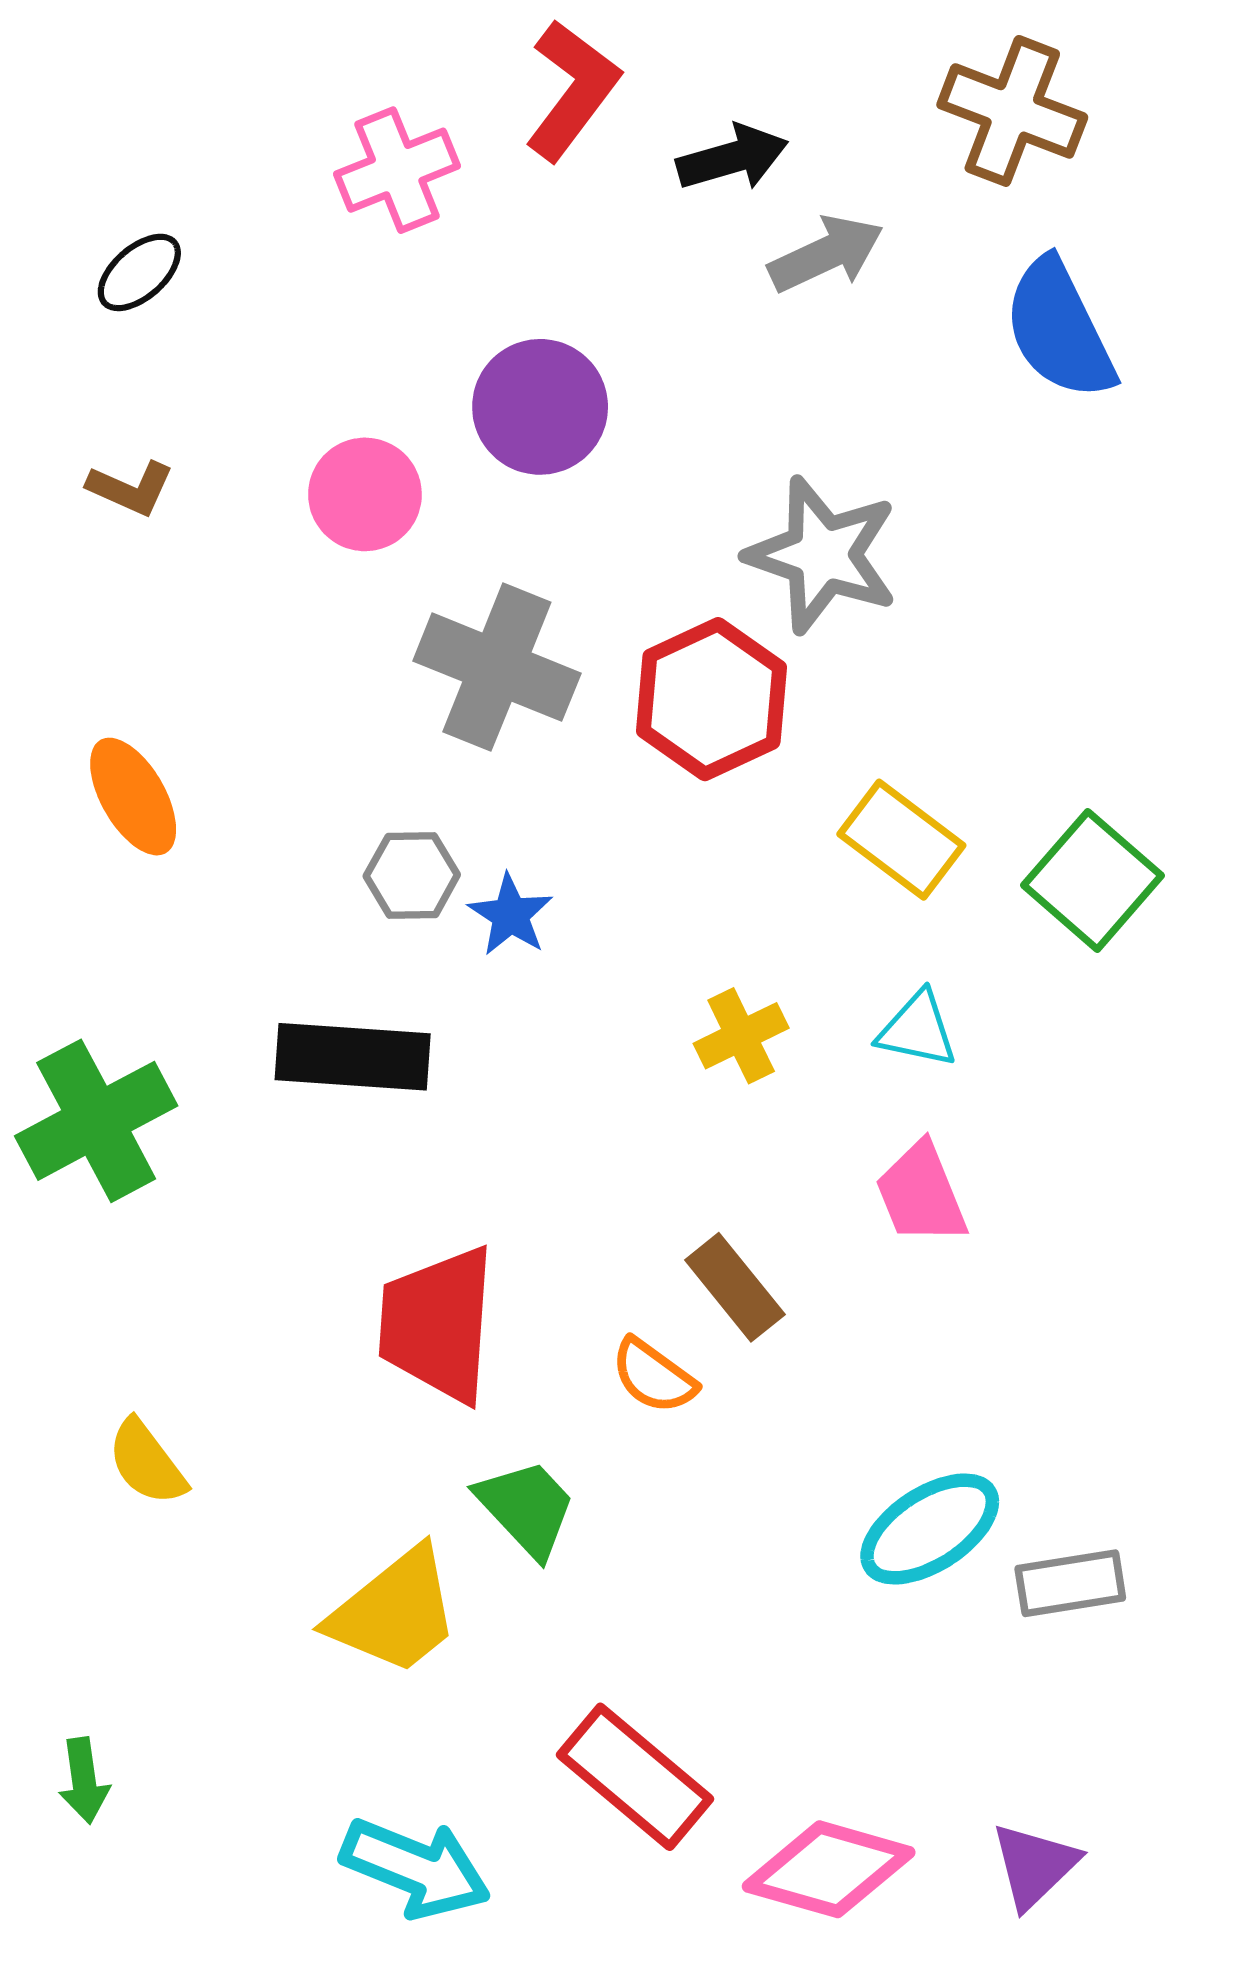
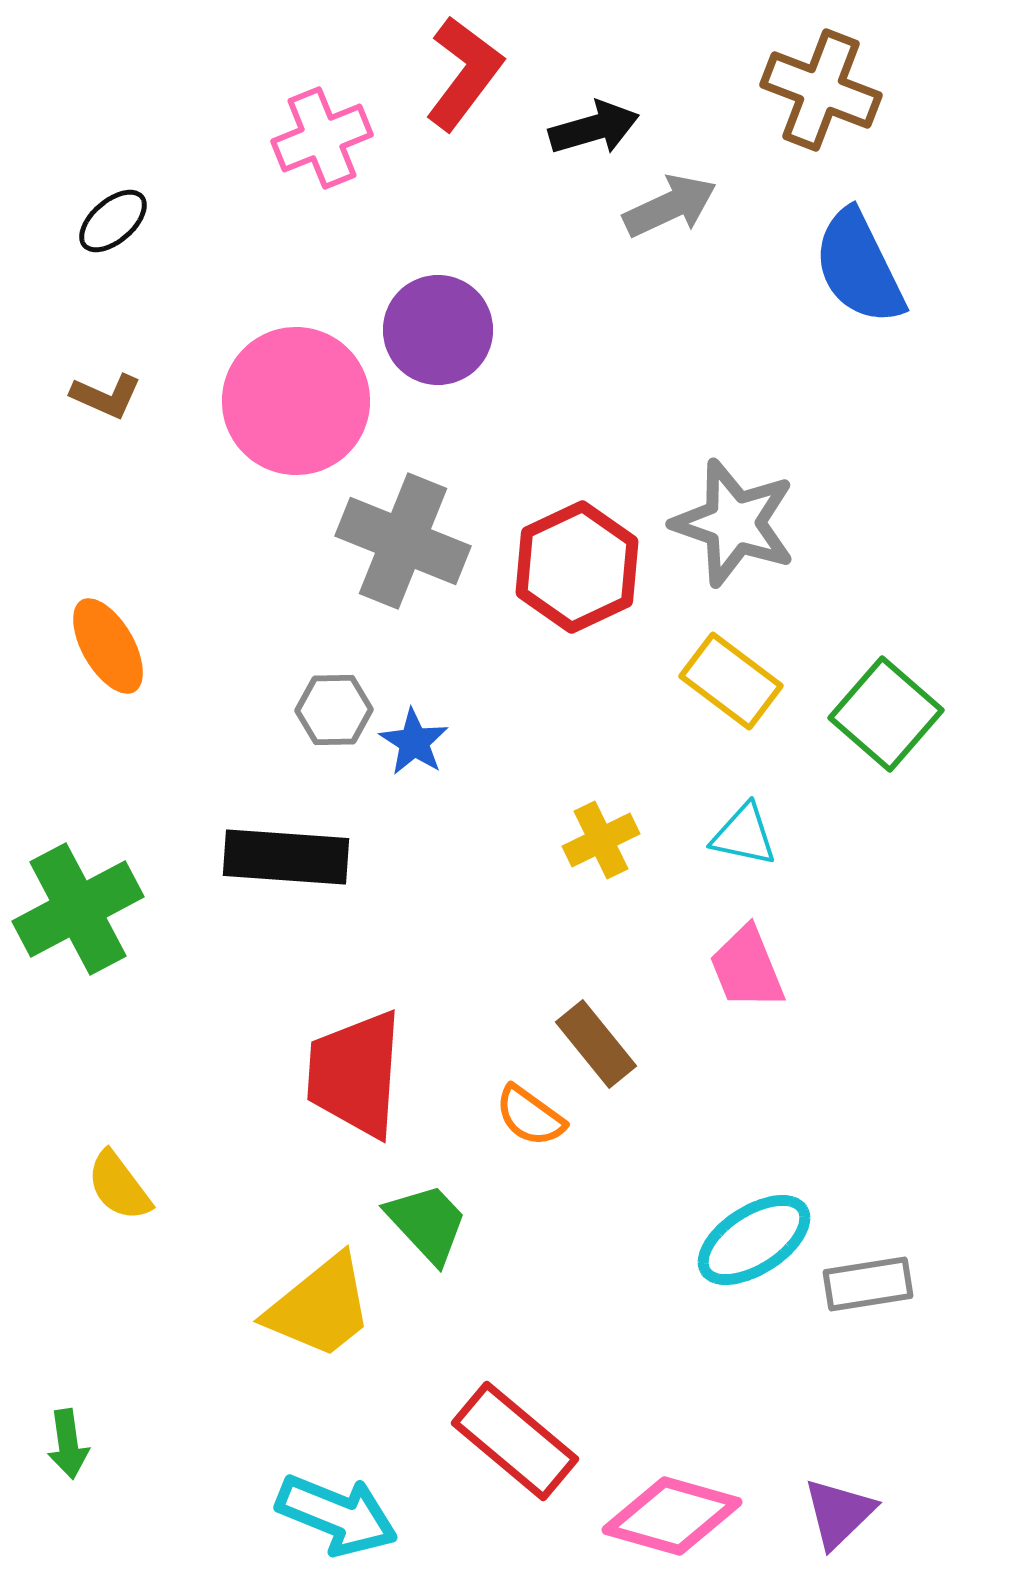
pink circle: (365, 494) -> (296, 401), size x1.6
gray star: (822, 555) -> (734, 523), moved

